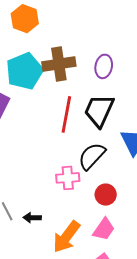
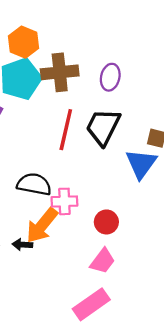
orange hexagon: (25, 19) -> (23, 42), moved
black semicircle: (92, 156) -> (34, 184), moved, turned 56
orange arrow: (66, 237) -> (42, 225), moved

